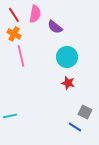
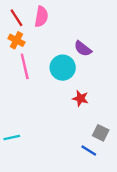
purple semicircle: (55, 27) -> (83, 49), moved
cyan circle: (67, 57) -> (63, 68), moved

